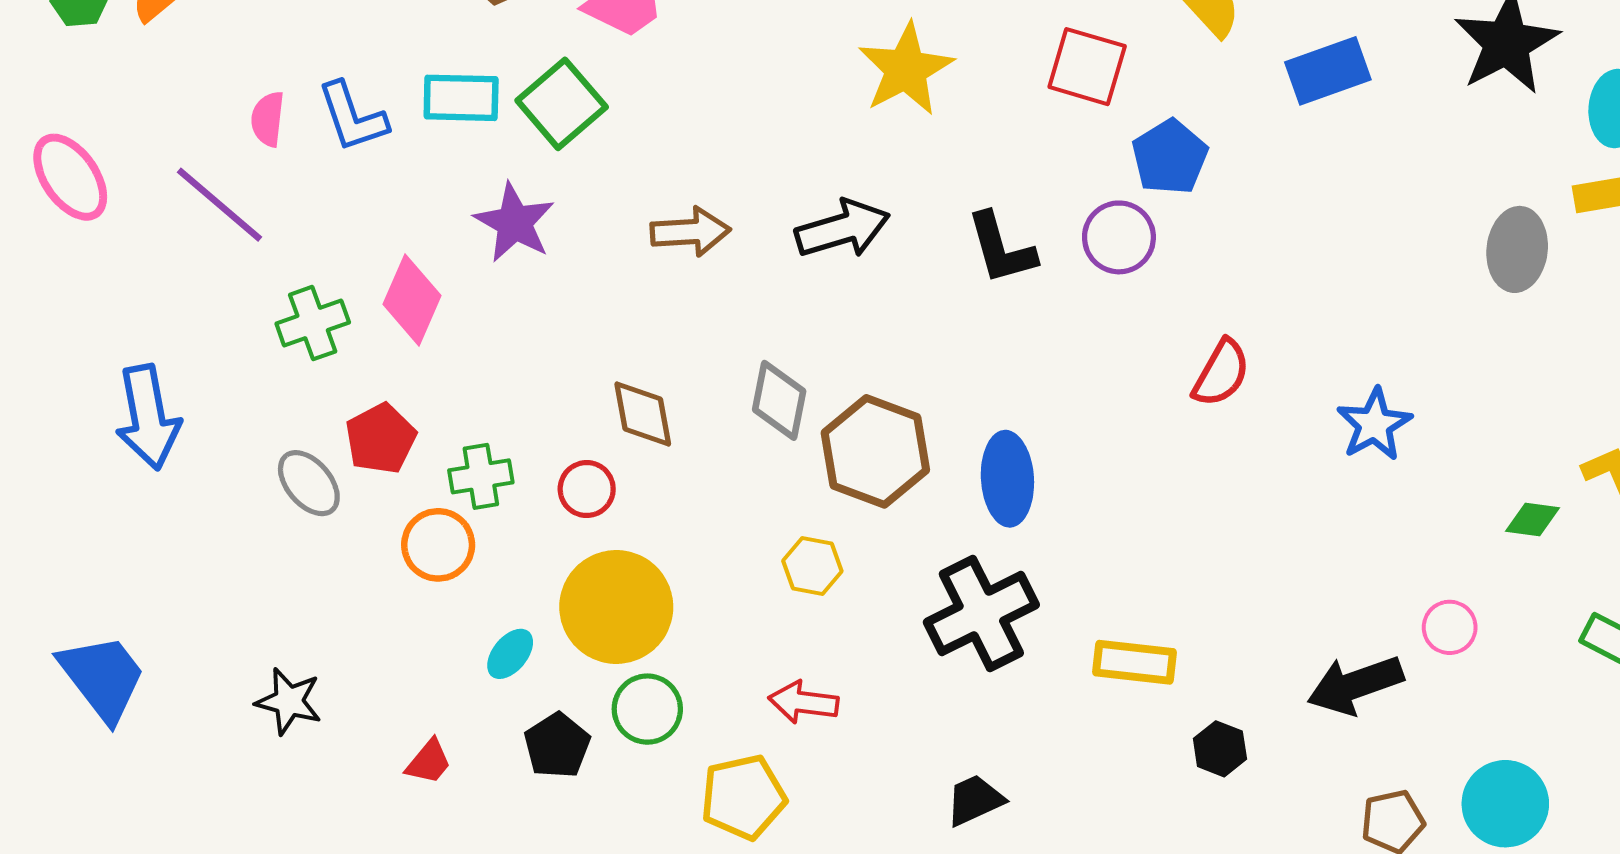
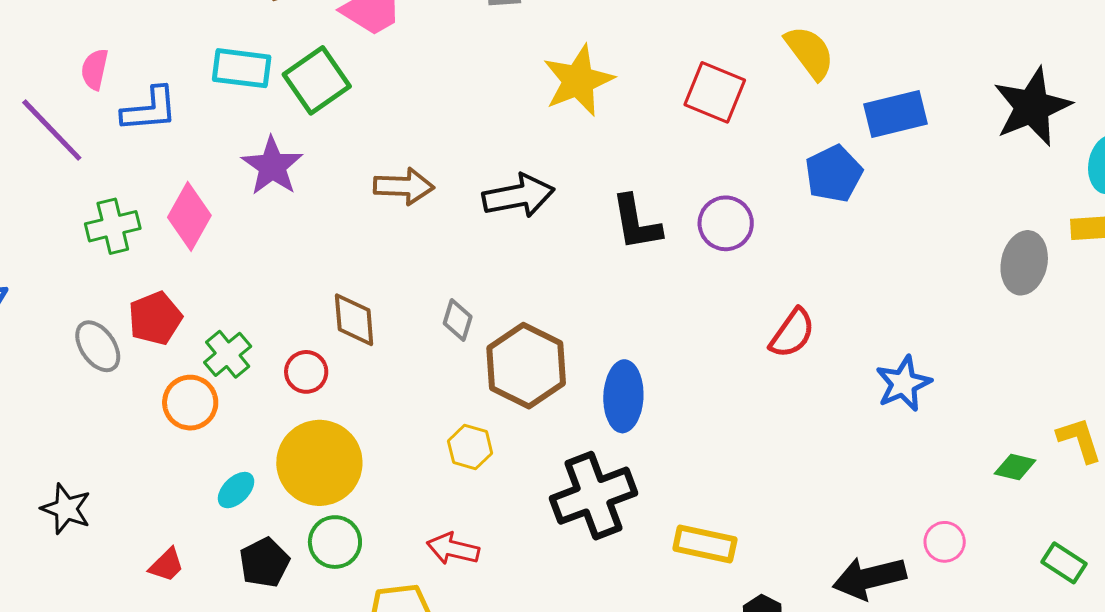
blue L-shape: (352, 117) -> (150, 109), moved, turned -82
blue pentagon: (1170, 157) -> (834, 174), moved
gray diamond: (779, 400) -> (458, 320), size x0.7
green cross: (481, 476) -> (228, 354), turned -36

